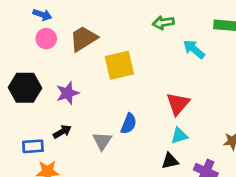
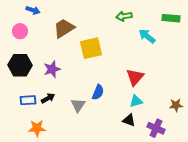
pink circle: (46, 39) -> (20, 31), moved
blue rectangle: (33, 146) -> (28, 100), moved
black triangle: (170, 161) -> (129, 120), turned 32

